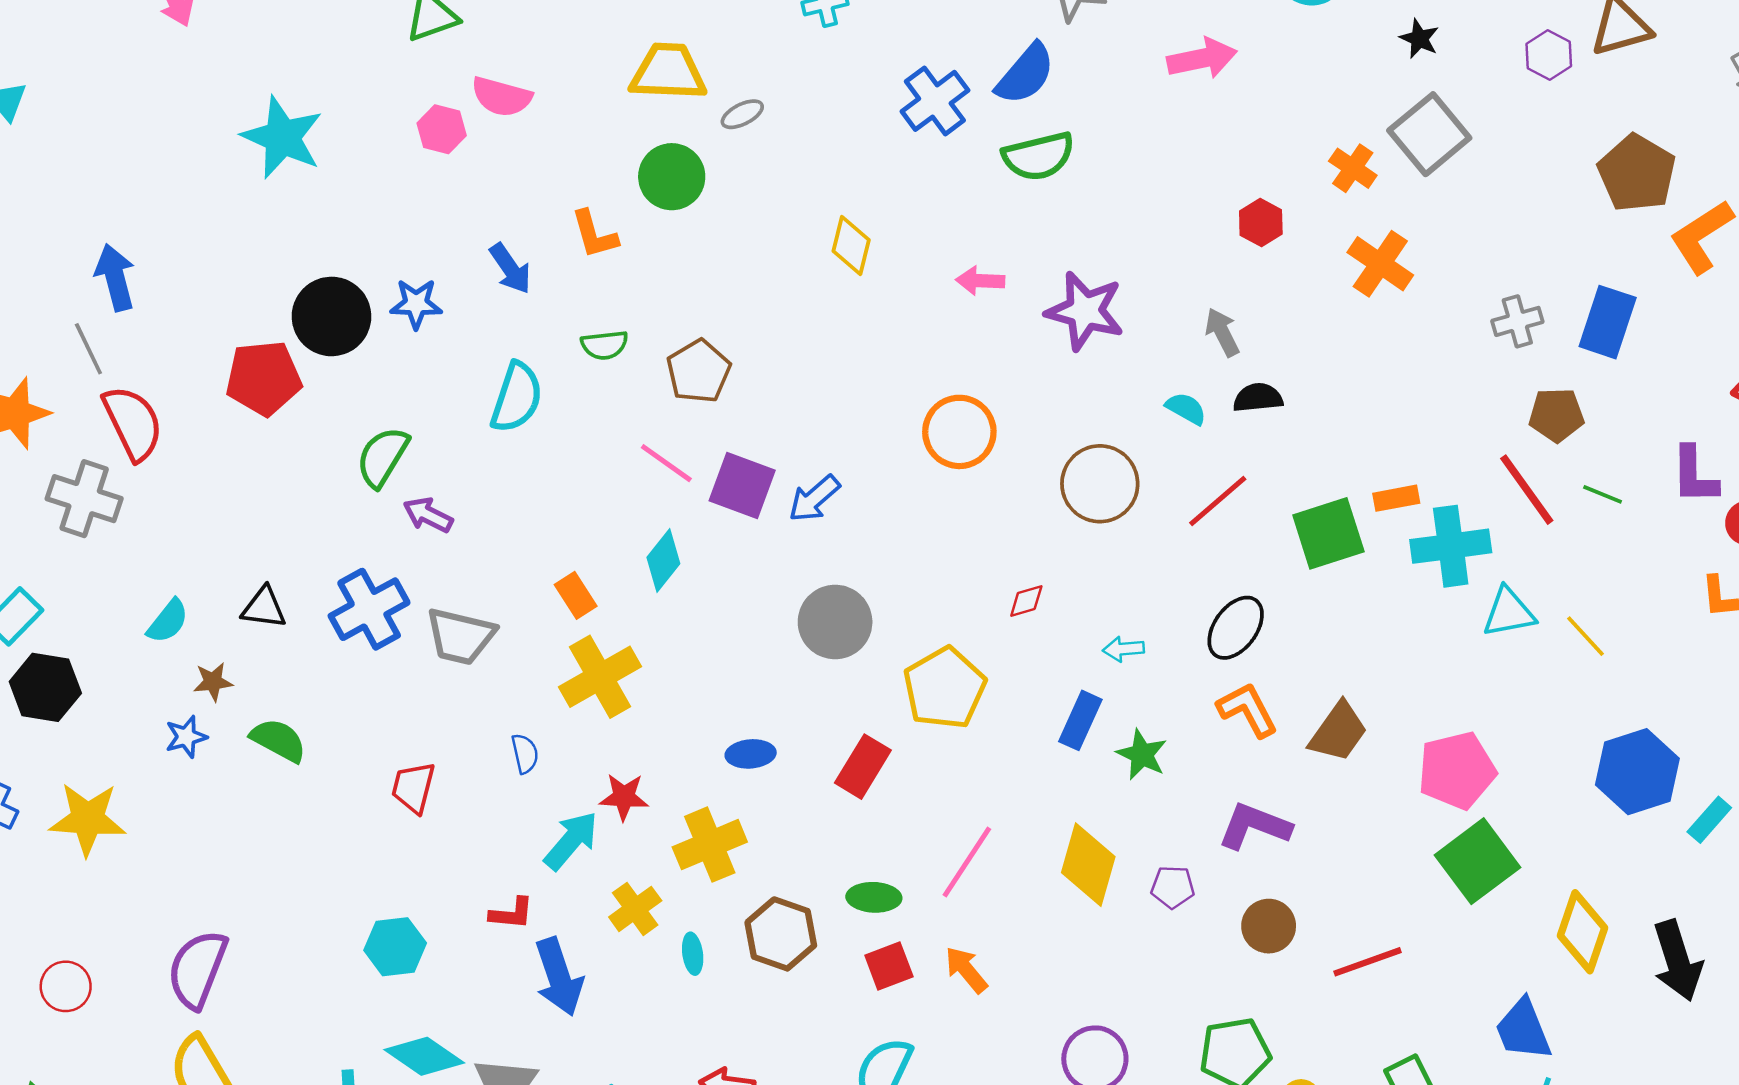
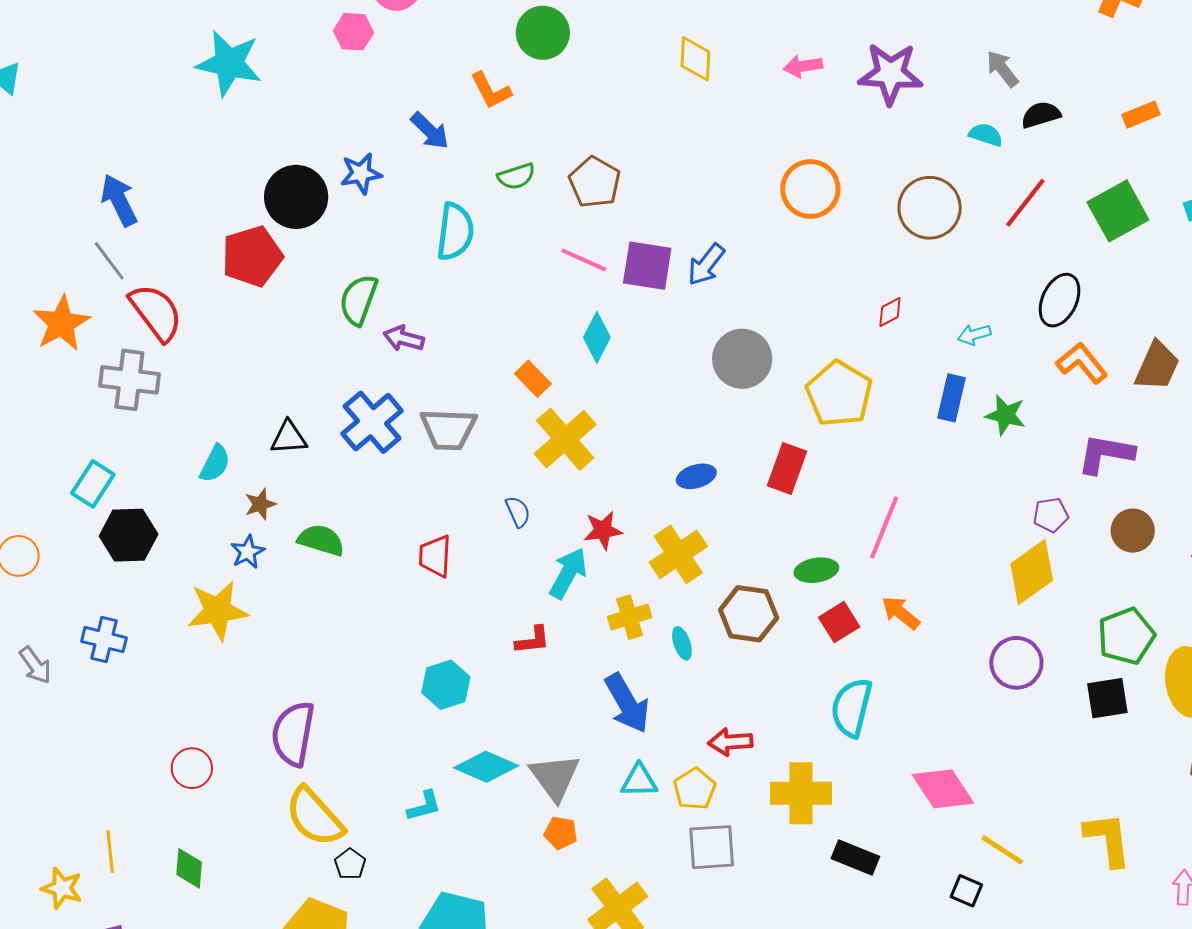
orange rectangle: (1396, 498) -> (1141, 115), moved
yellow star: (88, 819) -> (218, 611), moved
yellow diamond: (1088, 865) -> (1032, 572), moved, turned 50
yellow cross: (635, 909) -> (630, 617), turned 30
blue arrow: (559, 977) -> (627, 703), moved

